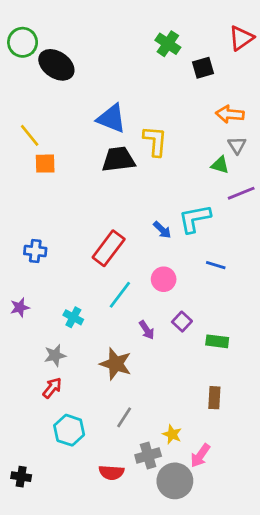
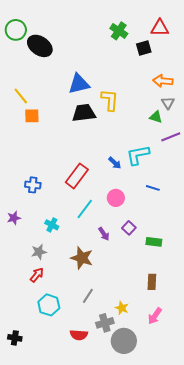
red triangle: (241, 38) -> (160, 28), moved, turned 36
blue triangle: (111, 118) -> (79, 84), turned -35
blue cross: (35, 251) -> (33, 185), moved
pink arrow: (200, 456) -> (155, 316), moved

